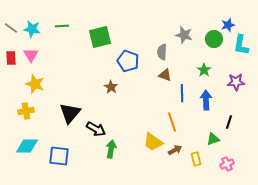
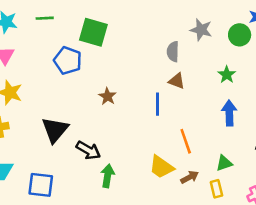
green square: (100, 37) -> (93, 32), turned 30
blue pentagon: (128, 61) -> (68, 61), moved
blue line: (182, 93) -> (157, 104), moved
green triangle: (213, 139) -> (224, 163), moved

